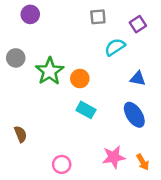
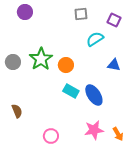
purple square: (138, 24) -> (114, 20), turned -32
gray circle: (16, 58) -> (13, 62), moved
blue ellipse: (134, 115) -> (94, 95), moved

